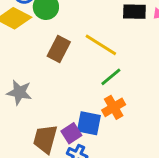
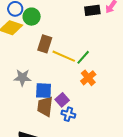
yellow line: (101, 45) -> (64, 56), moved
blue square: (89, 123) -> (44, 91), moved

